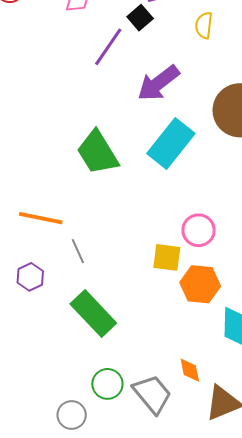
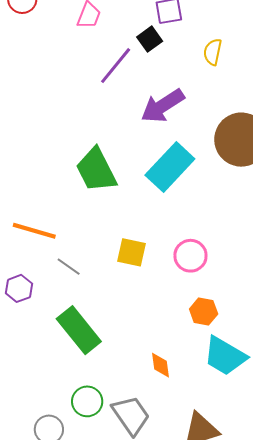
gray line: (78, 251) -> (69, 267), turned -35
yellow square: (167, 257) -> (132, 252), moved
orange hexagon: (200, 284) -> (204, 311), moved, size x0.7
orange diamond: (190, 370) -> (161, 365), moved

